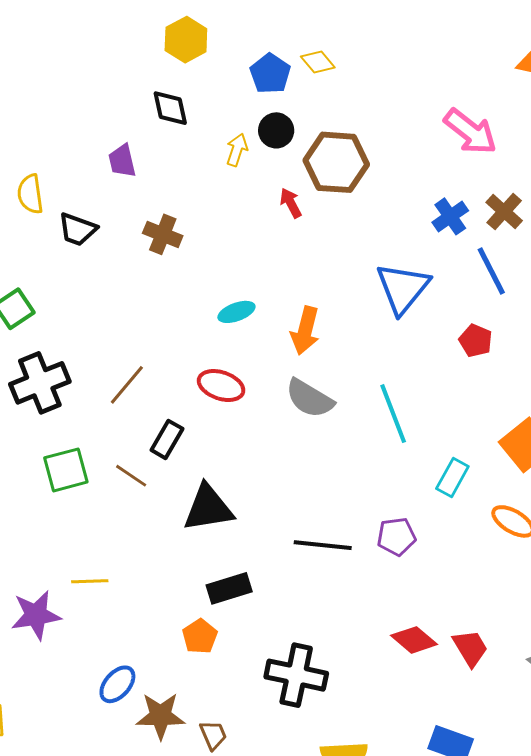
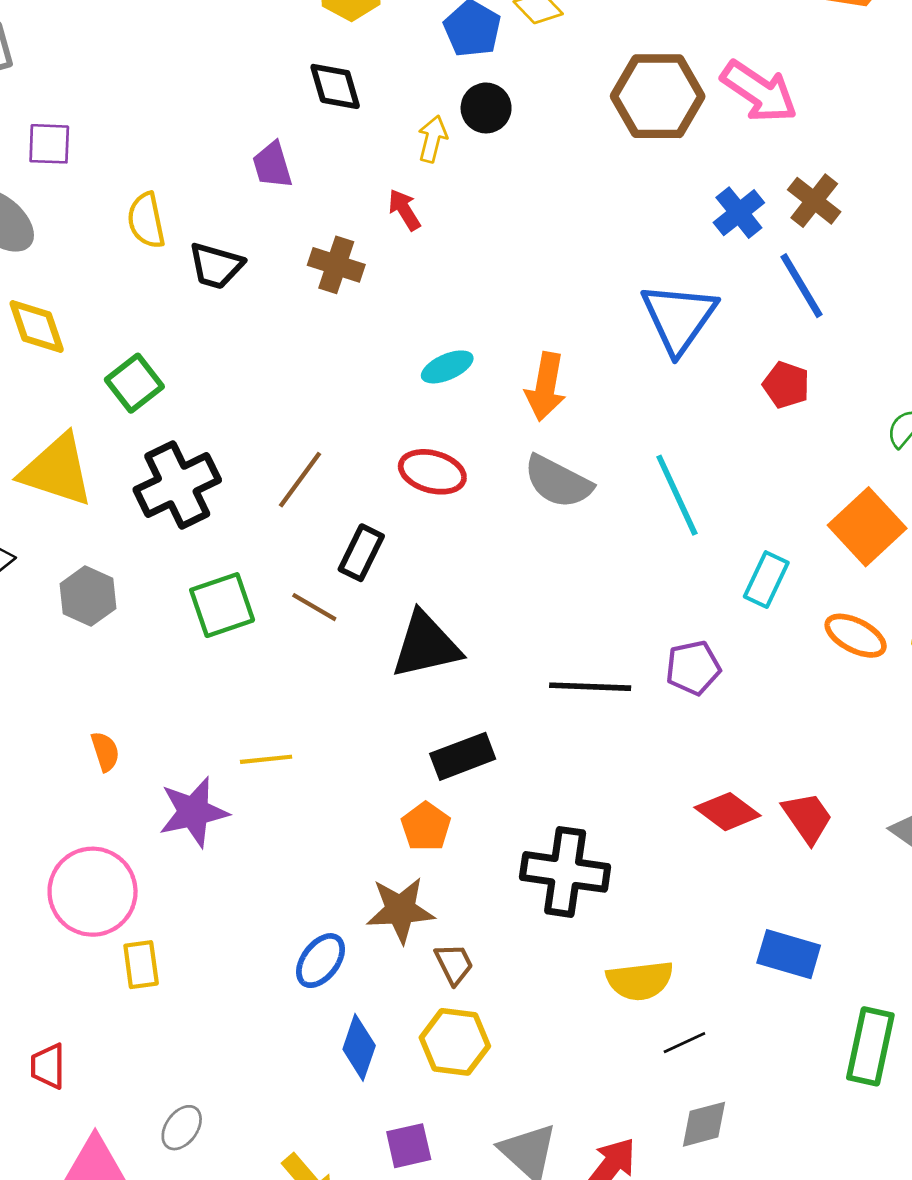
brown hexagon: (336, 162) -> (658, 96), moved
red arrow: (291, 203) -> (404, 210), moved
blue ellipse: (117, 684) -> (321, 961), moved
brown star: (161, 716) -> (400, 910), moved

